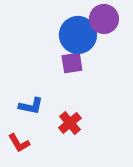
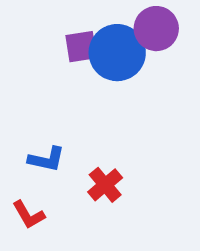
purple square: (72, 63) -> (81, 47), moved

